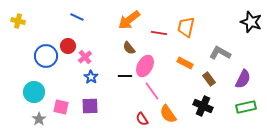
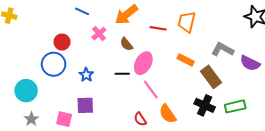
blue line: (77, 17) -> (82, 11), moved
blue circle: (46, 56) -> (54, 64), moved
pink cross: (85, 57) -> (99, 34), moved
brown rectangle: (209, 79) -> (211, 77), size x1.5
purple semicircle: (243, 79) -> (250, 63), moved, turned 90
pink square: (61, 107) -> (64, 119), moved
green rectangle: (246, 107) -> (235, 106), moved

